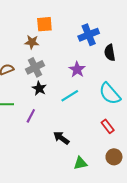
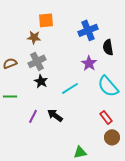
purple star: (77, 69) -> (89, 63), moved
purple line: (31, 116) -> (33, 116), moved
black arrow: (61, 138) -> (55, 115), moved
brown circle: (114, 157) -> (112, 137), moved

